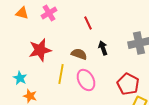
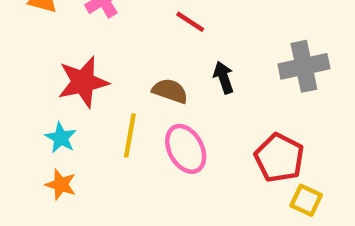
red line: (88, 23) -> (190, 22), turned -32
cyan star: (20, 78) -> (61, 138), moved

